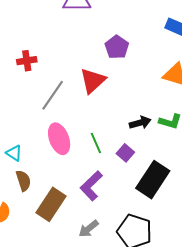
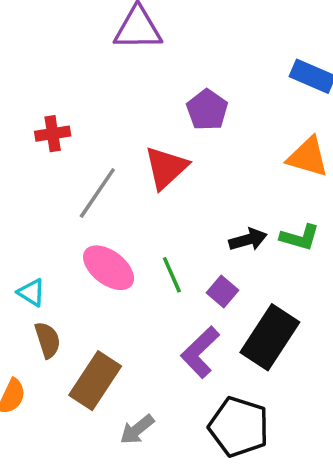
pink ellipse: (59, 139) -> (109, 268), turned -32
purple L-shape: (91, 186) -> (200, 352), moved
gray arrow: (89, 229) -> (137, 429), moved

